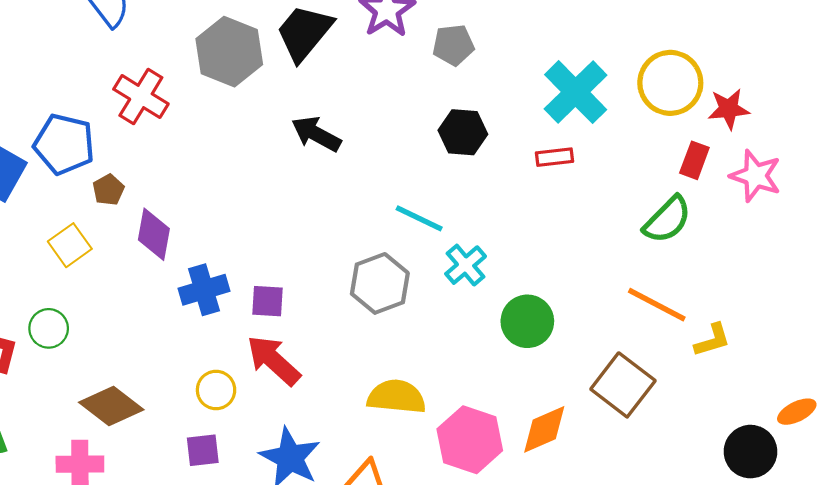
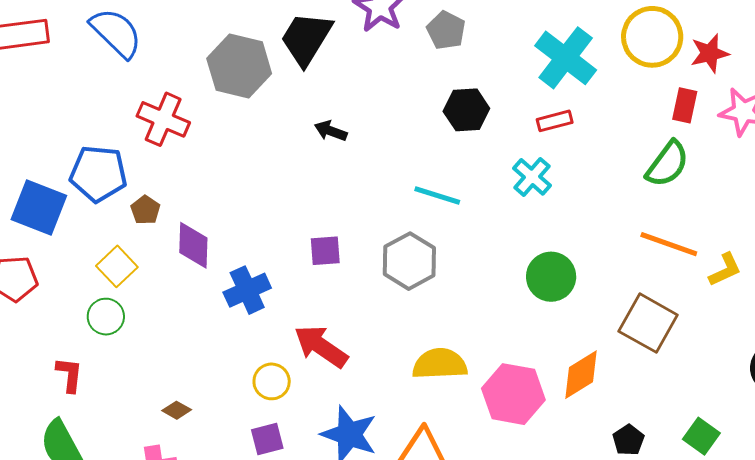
gray pentagon: (453, 45) -> (446, 30), turned -30
black arrow: (316, 134) -> (331, 131), size x0.7
cyan cross: (466, 265) -> (532, 177), moved
purple square: (267, 301) -> (325, 251), moved
green circle: (49, 328) -> (106, 317), moved
brown diamond: (111, 406) -> (177, 410), size x0.5

